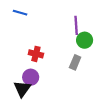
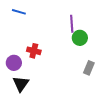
gray rectangle: (75, 62) -> (89, 68), moved
purple circle: (31, 77) -> (14, 63), moved

